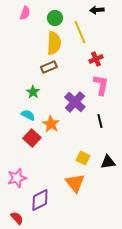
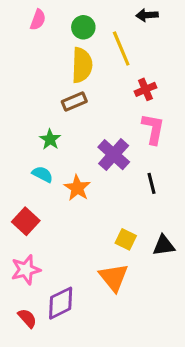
red square: (32, 138) -> (26, 221), moved
red semicircle: (17, 218) -> (27, 318), moved

